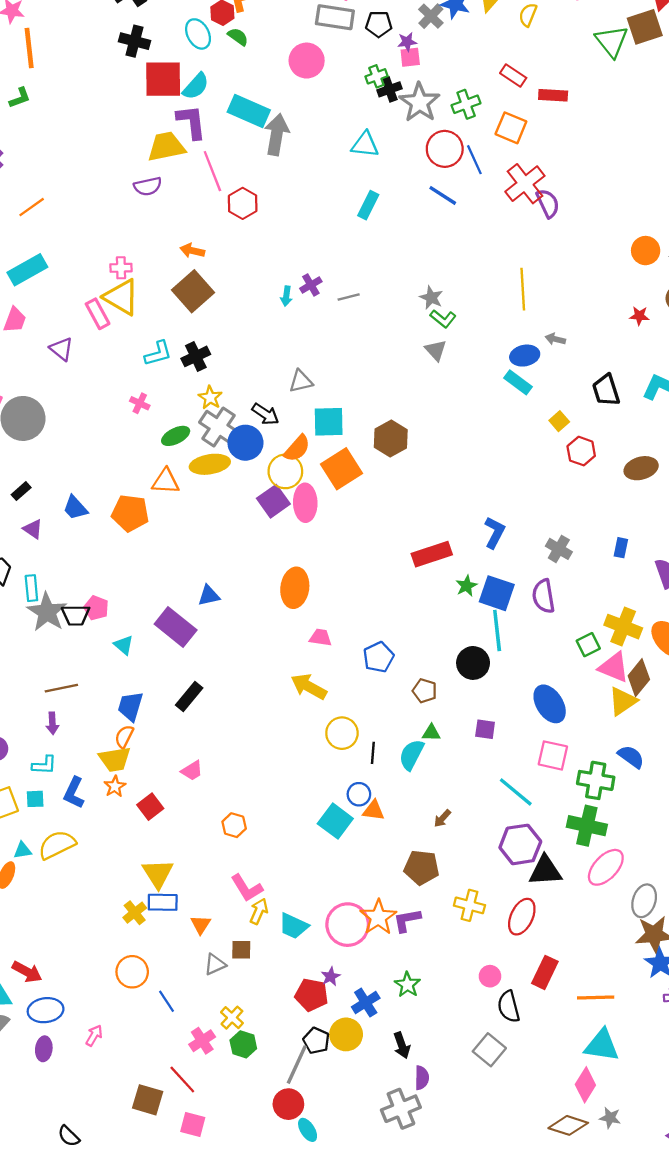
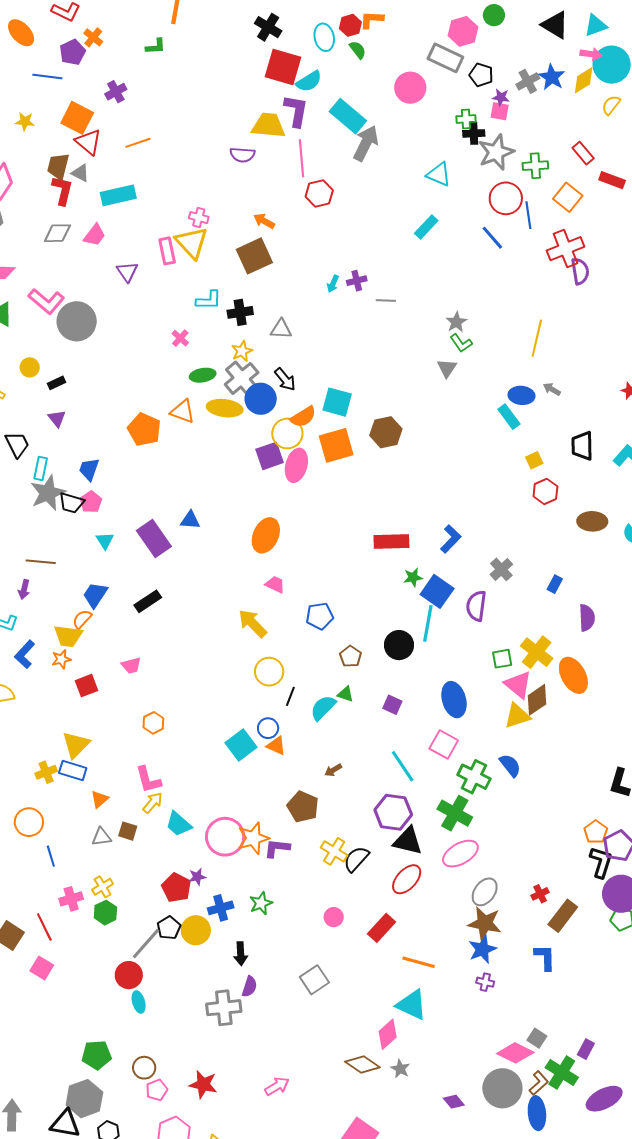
gray triangle: (301, 381) -> (281, 329), moved
blue trapezoid: (75, 508) -> (89, 469), moved, turned 45
red ellipse: (522, 917) -> (407, 879), moved
black semicircle: (509, 1007) -> (356, 859), moved, turned 40

